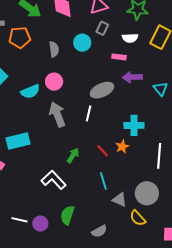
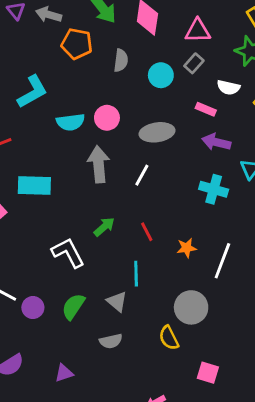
gray semicircle: (54, 49) -> (121, 60), moved
gray ellipse: (102, 90) -> (157, 132), moved
cyan cross: (134, 125) -> (214, 189), moved
orange star: (122, 147) -> (187, 248), moved
gray triangle: (120, 200) -> (117, 302), moved

